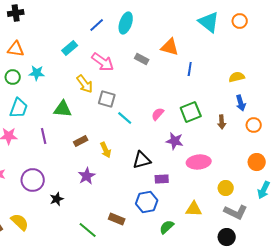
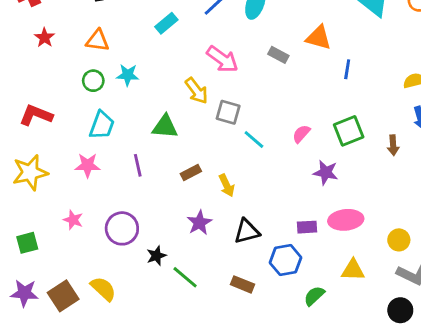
cyan rectangle: (70, 48) -> (166, 23), moved
black triangle: (142, 160) -> (247, 231), moved
pink ellipse: (199, 162) -> (346, 220), moved
green line: (88, 230) -> (185, 277), moved

